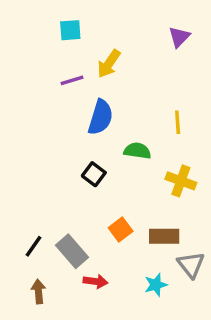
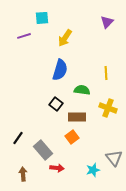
purple line: (72, 80) -> (24, 36), moved
brown rectangle: (164, 236) -> (77, 117), moved
black line: (33, 246) -> (18, 138), moved

